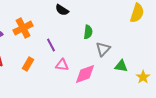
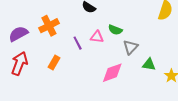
green semicircle: (88, 32) -> (115, 30), turned 104
pink triangle: (62, 65) -> (97, 37), moved

